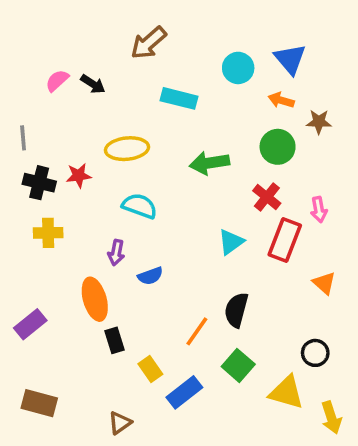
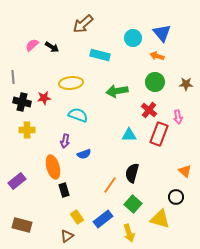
brown star: (319, 122) -> (186, 84), moved
cyan triangle: (231, 242) -> (129, 135), turned 35
orange triangle: (324, 283) -> (185, 171), moved
yellow rectangle: (150, 369) -> (77, 217), moved
yellow arrow: (331, 417) -> (129, 233), moved

